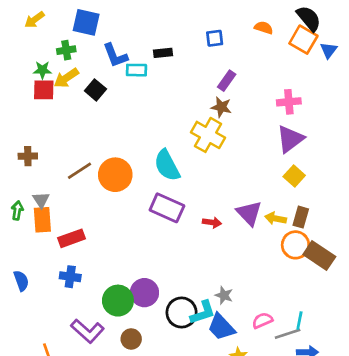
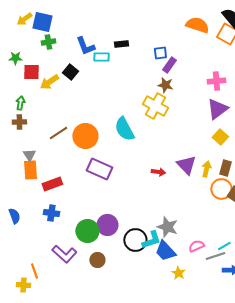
blue square: (86, 22) -> (42, 22), moved
orange semicircle: (264, 28) -> (197, 25), size x1.6
blue square: (215, 38) -> (160, 53), moved
green star: (42, 70) -> (15, 58), moved
yellow arrow: (66, 78) -> (49, 82), moved
purple rectangle: (167, 208) -> (99, 169), moved
green arrow: (17, 210) -> (20, 103), moved
yellow arrow: (276, 218) -> (206, 169), turned 91
gray star: (224, 295) -> (167, 227), size x1.5
cyan line: (299, 320) -> (224, 246), turned 48

